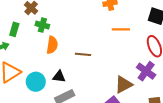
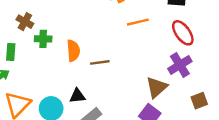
orange semicircle: (52, 45) -> (73, 51), moved
purple cross: (146, 71) -> (180, 65), turned 36

